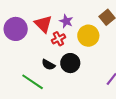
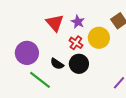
purple circle: (16, 29) -> (27, 53), moved
red cross: (58, 39) -> (76, 43), moved, turned -32

